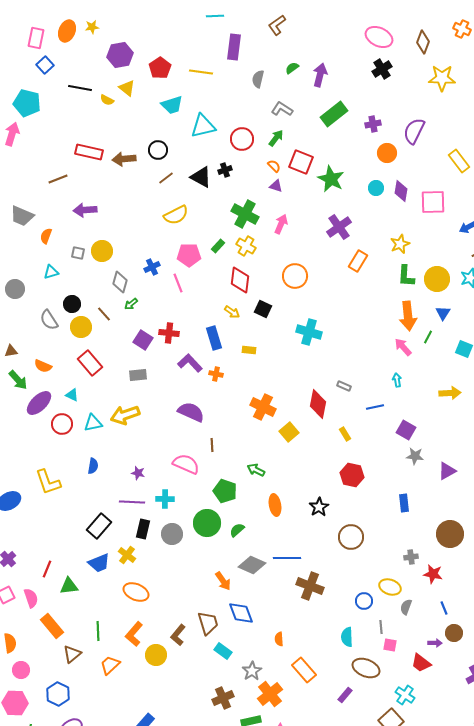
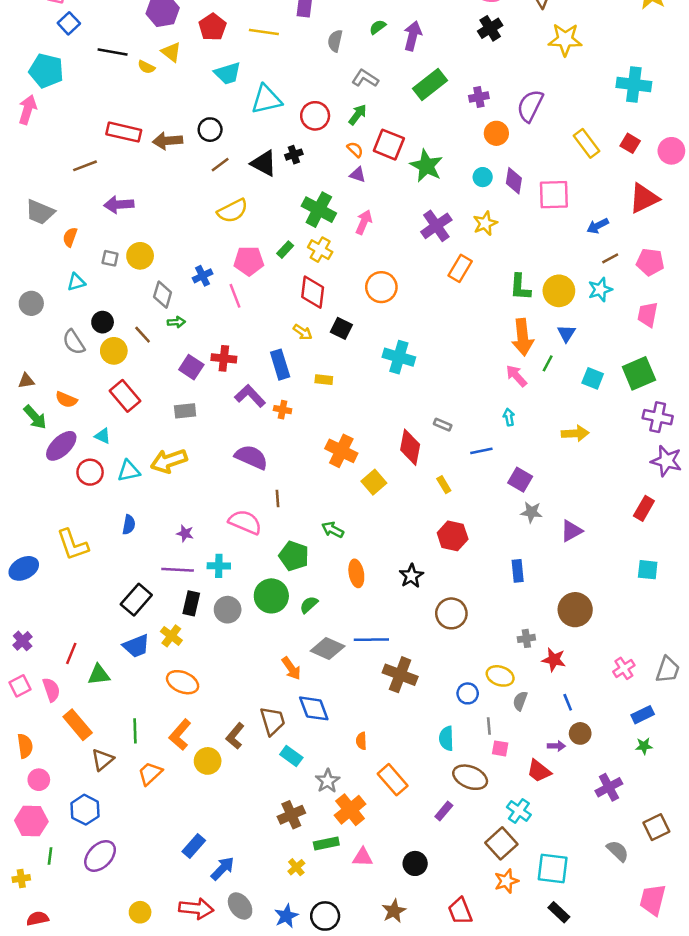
yellow star: (400, 244) -> (485, 223), moved
green arrow: (131, 304) -> (176, 322), turned -144

